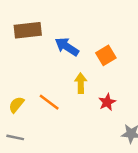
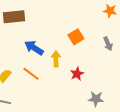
blue arrow: (67, 47) -> (34, 48), moved

